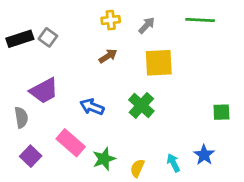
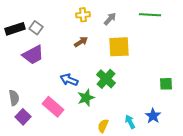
purple trapezoid: (44, 91) -> (33, 55), moved
gray semicircle: (21, 117) -> (14, 98), moved
green star: (104, 159) -> (86, 98), moved

